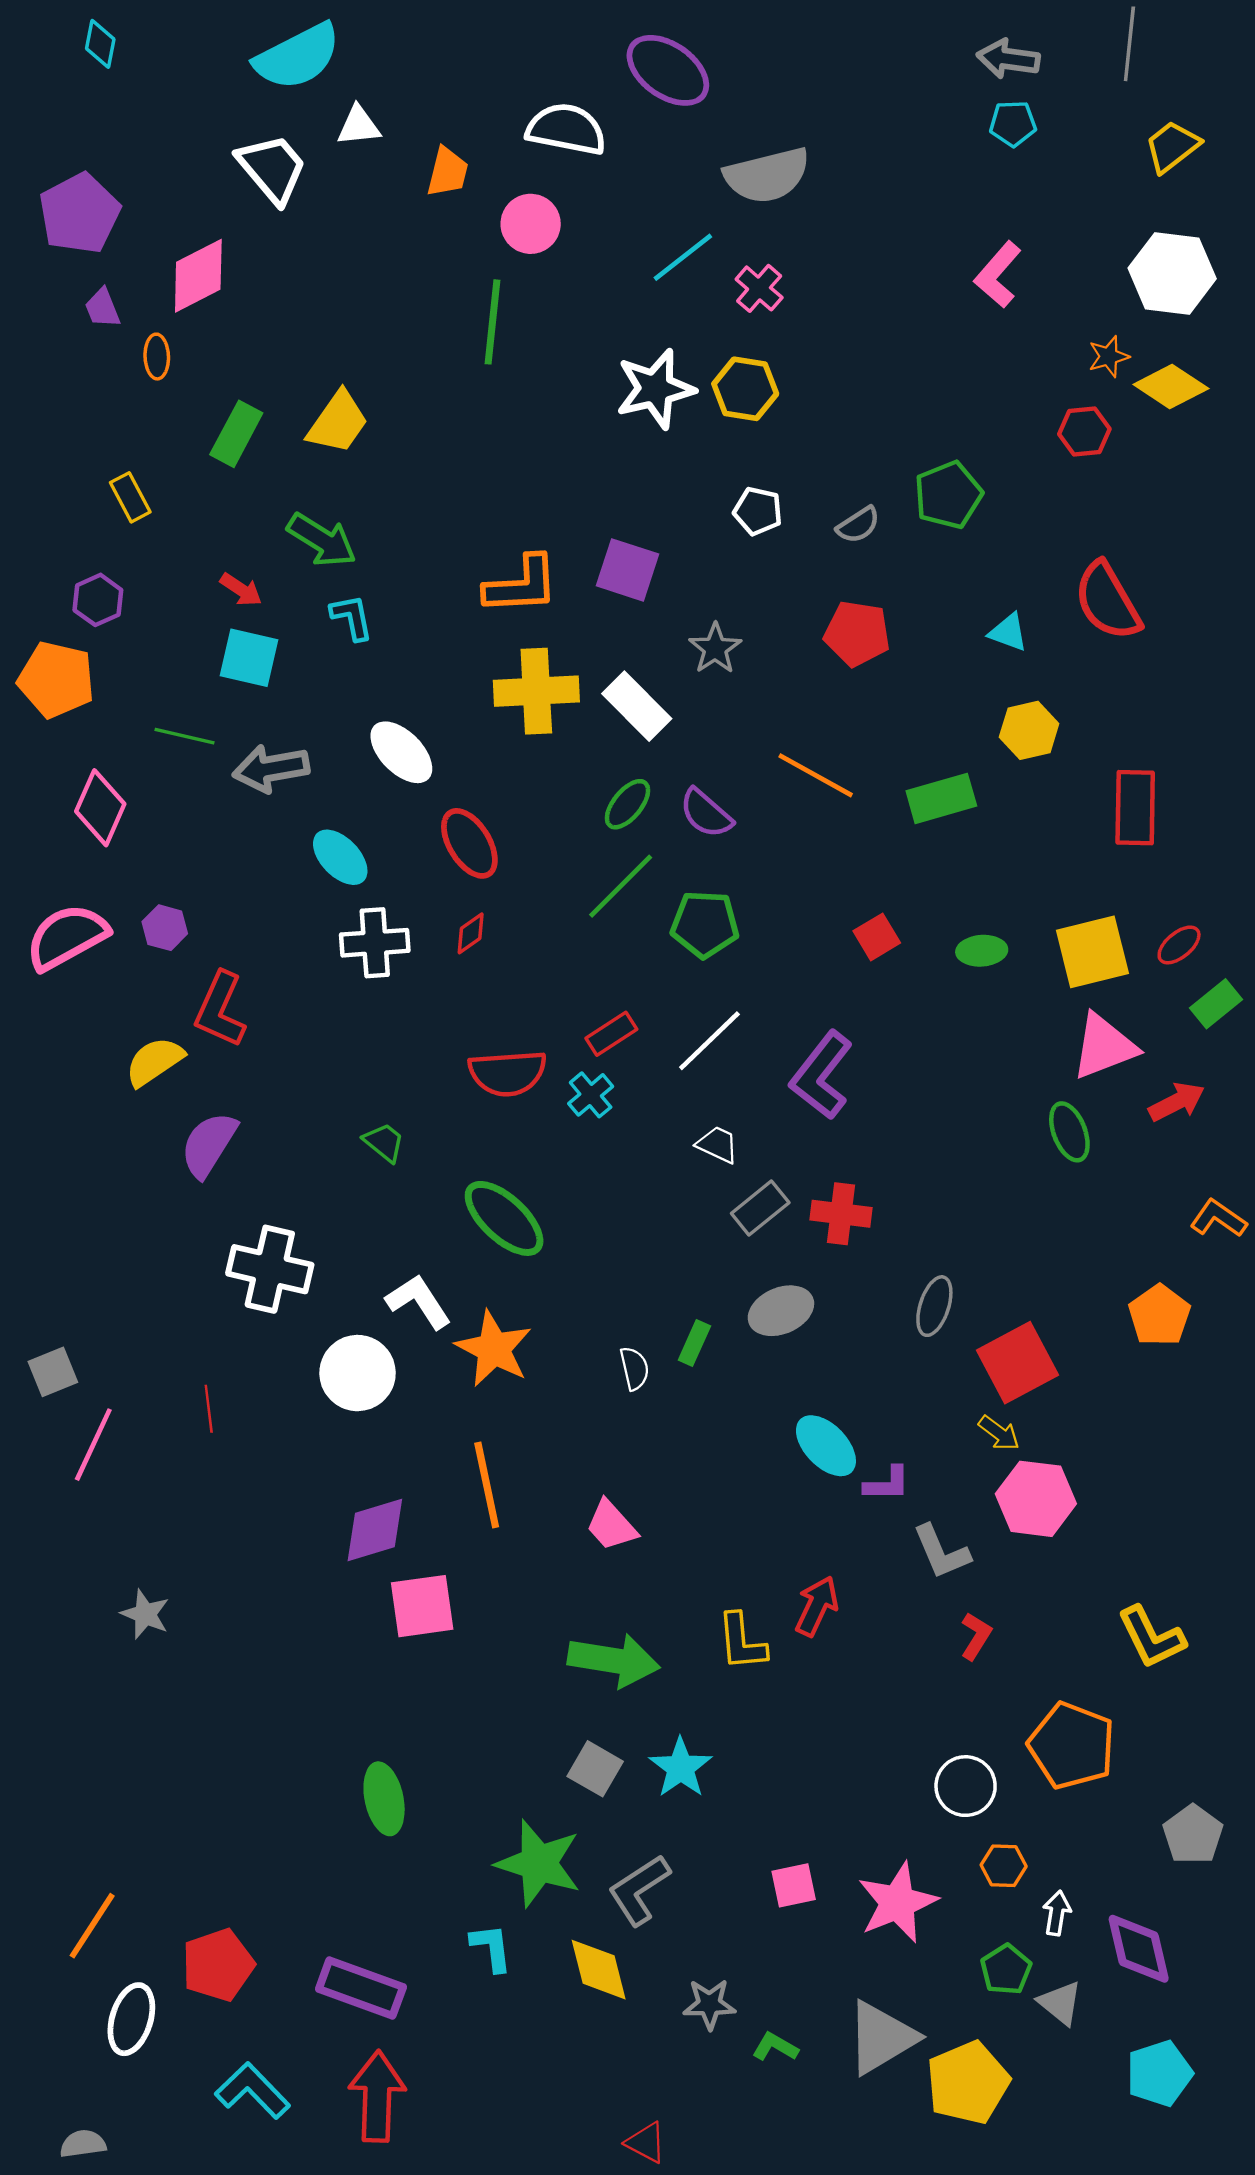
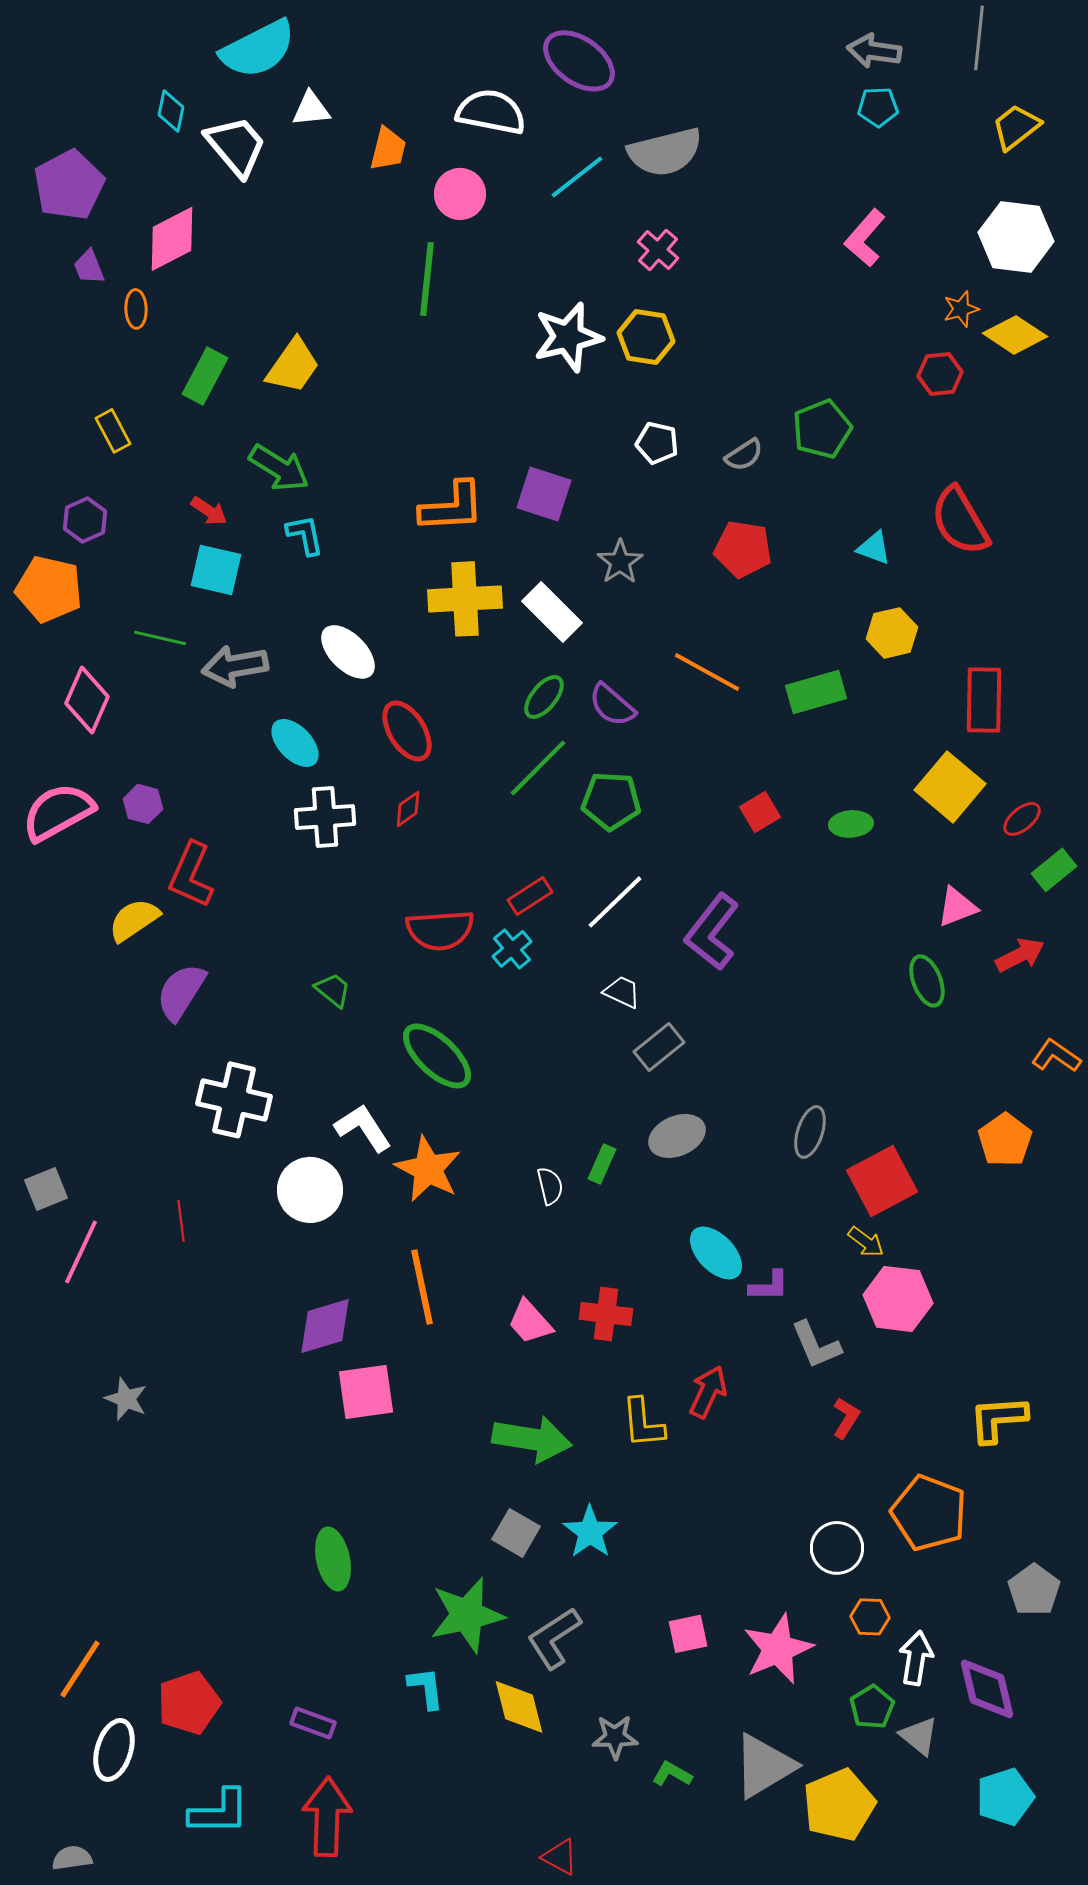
cyan diamond: (100, 44) -> (171, 111), moved
cyan line: (683, 257) -> (577, 177), moved
yellow square: (1092, 952) -> (950, 787), moved, turned -36
pink triangle: (1104, 1046) -> (957, 907), size x0.7
red cross: (841, 1214) -> (606, 1314), moved
yellow L-shape: (1151, 1637) -> (998, 1419), turned 112
green star: (539, 1863) -> (467, 1615), turned -30
white arrow: (1057, 1913) -> (916, 1658), size x1.4
purple rectangle: (361, 1988) -> (313, 1723), size x0.6
cyan L-shape: (253, 2091) -> (219, 1812), turned 134

